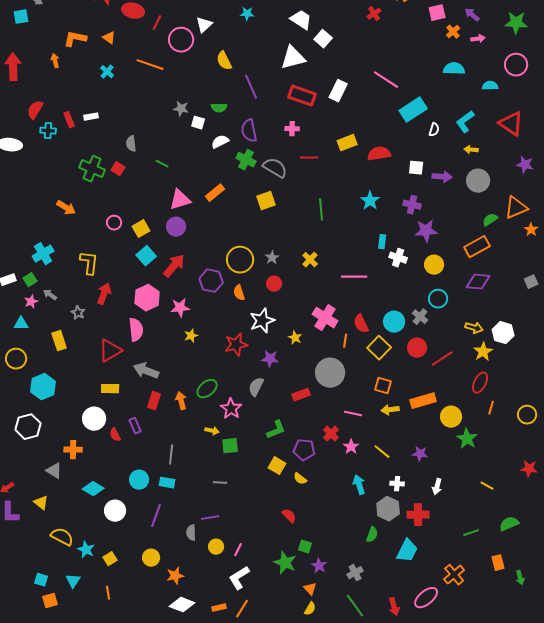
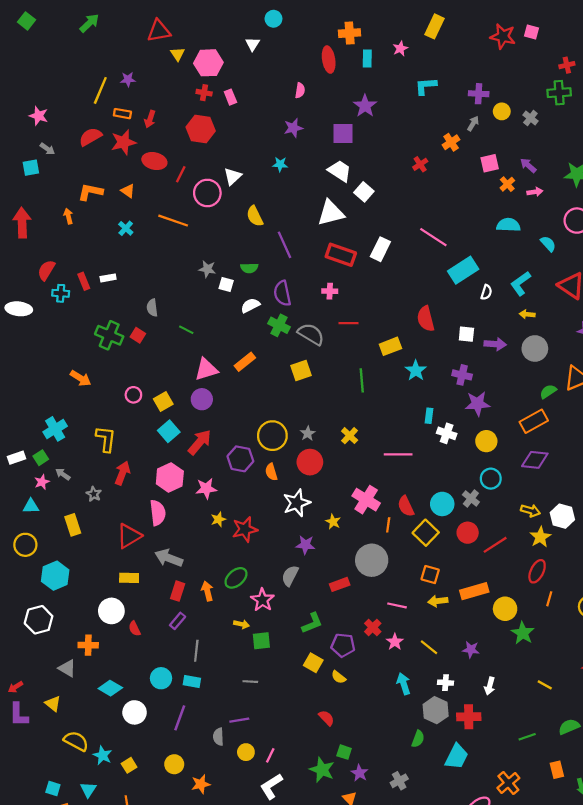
cyan semicircle: (490, 86) -> (548, 244), turned 49
yellow rectangle: (347, 143) -> (390, 346), moved
red semicircle: (379, 154) -> (426, 319), turned -95
red circle: (274, 284) -> (310, 462), size x1.5
red star: (236, 345) -> (245, 529), moved
purple rectangle: (135, 426) -> (178, 621), moved, turned 63

